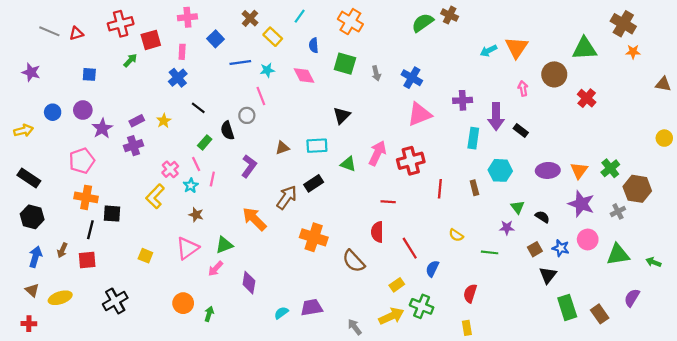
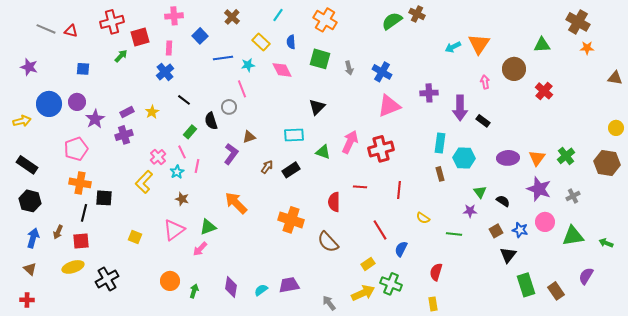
red triangle: (76, 33) -> (71, 31), turned 32
yellow rectangle: (273, 37) -> (261, 42), moved
green triangle: (584, 49) -> (542, 45), size x0.7
blue circle: (53, 112) -> (49, 104), size x1.6
cyan rectangle: (473, 138) -> (440, 143), moved
brown triangle: (282, 148) -> (249, 137), moved
red line: (440, 189) -> (399, 190), moved
brown hexagon: (637, 189) -> (607, 163), moved
brown arrow: (287, 197) -> (267, 167), moved, size x0.6
red semicircle: (377, 232) -> (334, 202), moved
purple diamond: (249, 283) -> (231, 287), moved
yellow ellipse: (60, 298) -> (73, 267), moved

